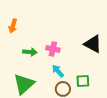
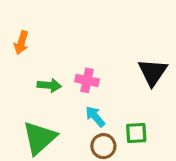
black triangle: (93, 44) -> (153, 72), turned 36

